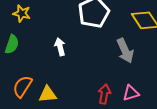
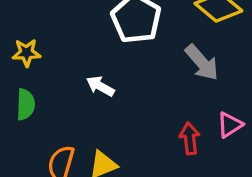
white arrow: (60, 47) -> (100, 86), turned -30

